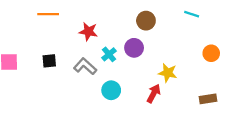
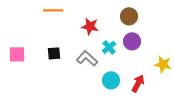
brown circle: (146, 21) -> (129, 16), moved
red arrow: (154, 93) -> (138, 83), moved

